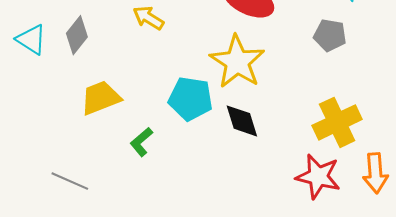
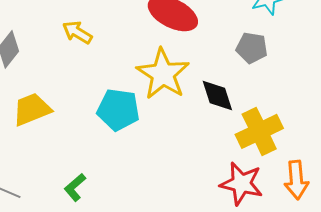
black diamond: (242, 121) -> (217, 96), moved
green L-shape: (141, 142) -> (75, 187), moved

